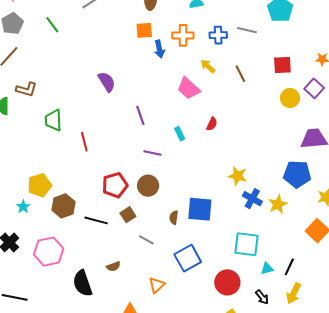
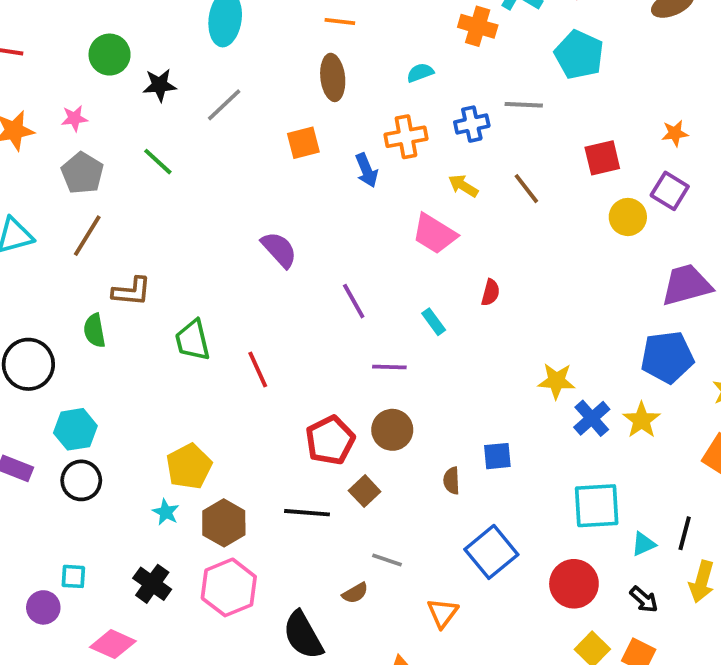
orange square: (144, 30) -> (303, 143), moved
blue cross: (252, 199) -> (592, 418), turned 30
brown hexagon: (63, 206) -> (224, 523), moved
blue square: (200, 209) -> (497, 456), size x0.6
gray line: (146, 240) -> (387, 560), moved

